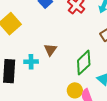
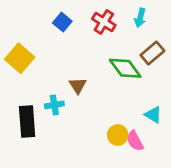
green diamond: (84, 63) -> (125, 68), moved, turned -75

